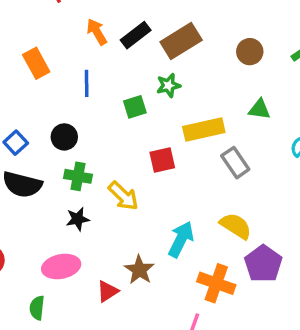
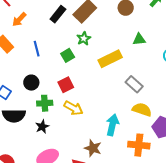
orange arrow: (97, 32) -> (19, 19), moved, turned -91
red square: (162, 160) -> (66, 85), moved
gray rectangle: (235, 163) -> (134, 84), moved
black star: (78, 219) -> (42, 127), moved

